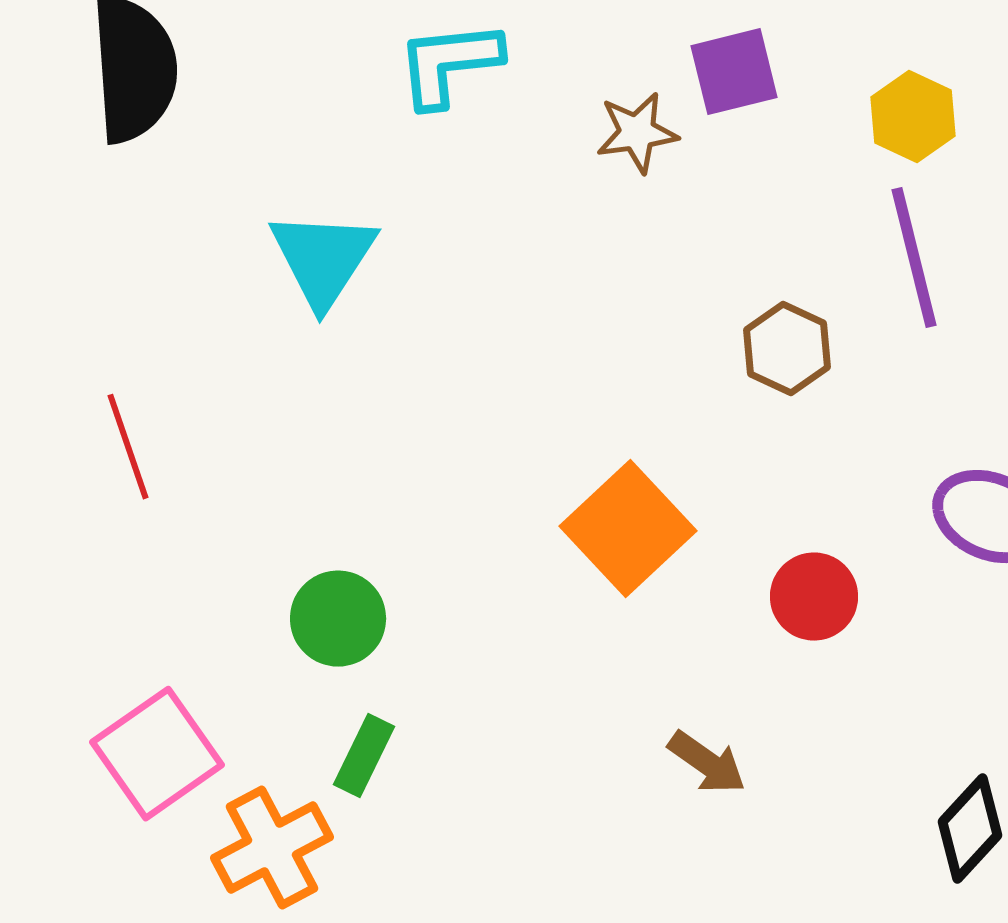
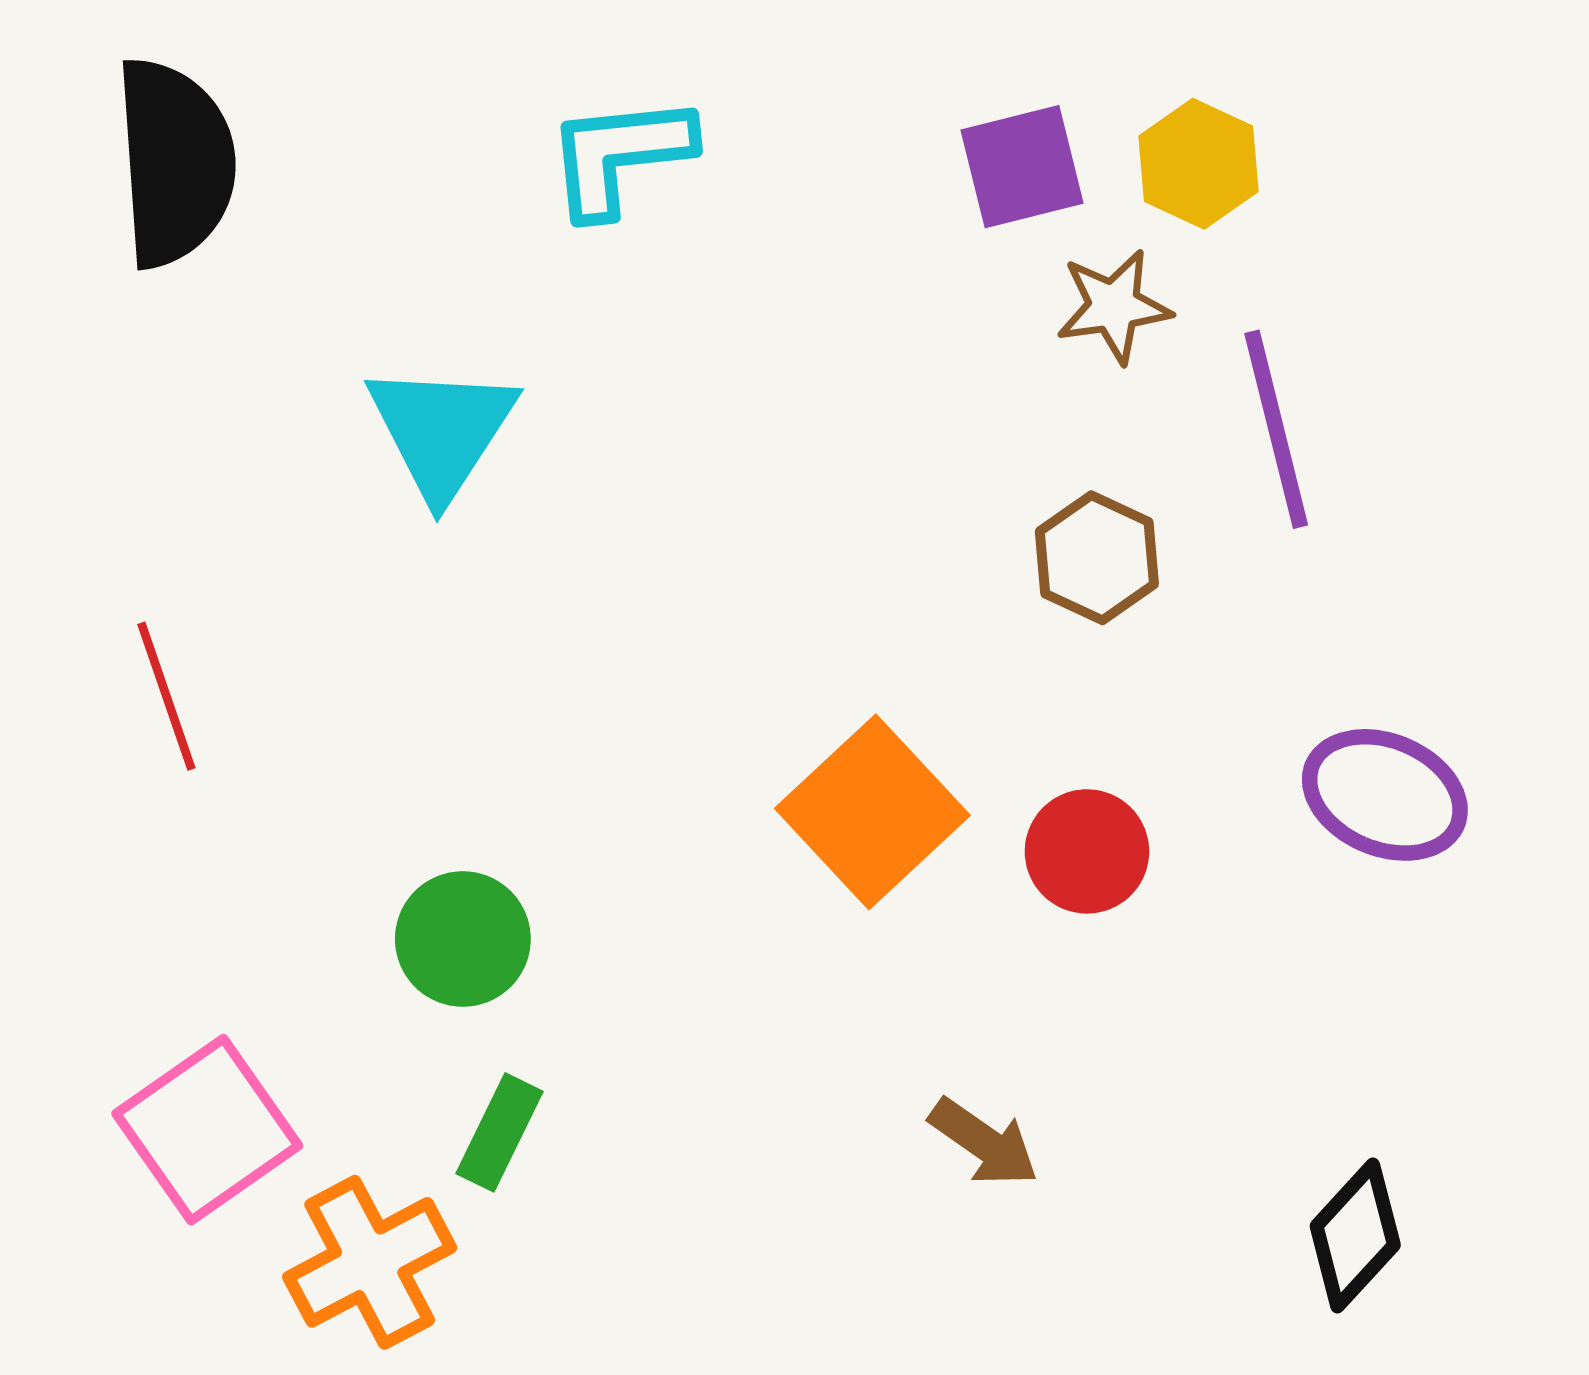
yellow hexagon: (913, 117) -> (1198, 164), moved
brown star: (637, 133) -> (1114, 306), moved
red circle: (814, 597) -> (1087, 851), moved

